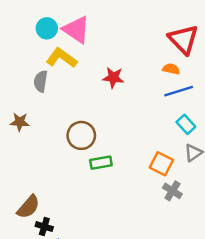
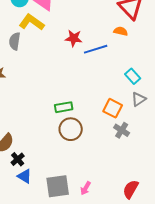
blue line: (179, 91) -> (96, 49), moved
brown circle: (81, 135) -> (71, 129), moved
black cross: (44, 227) -> (18, 159), turned 32

